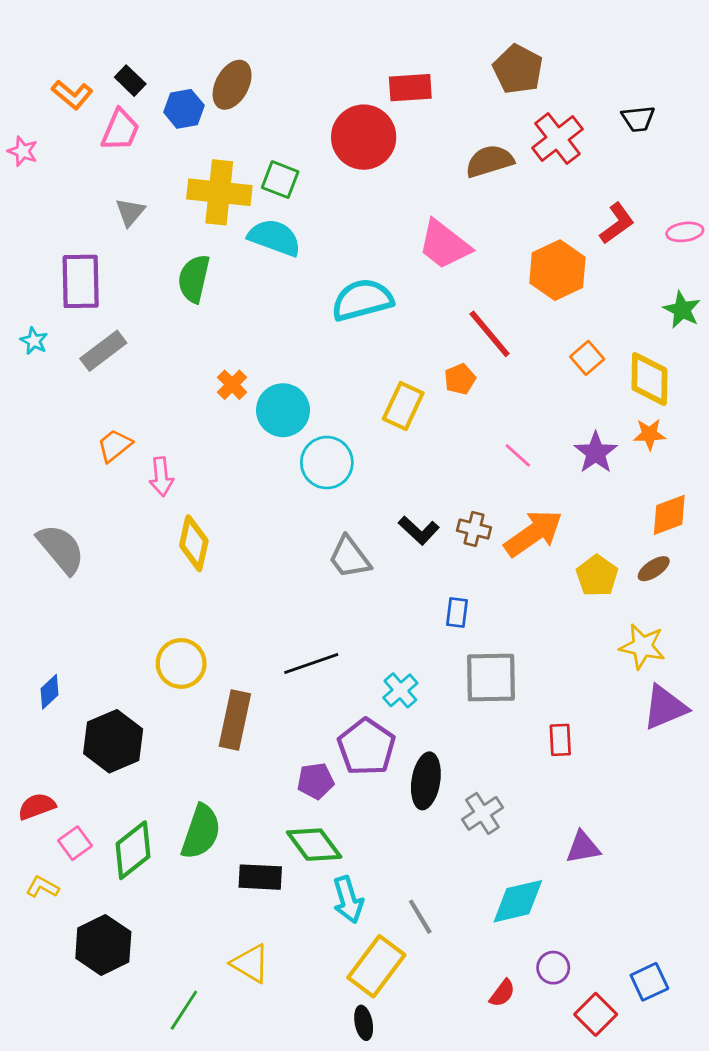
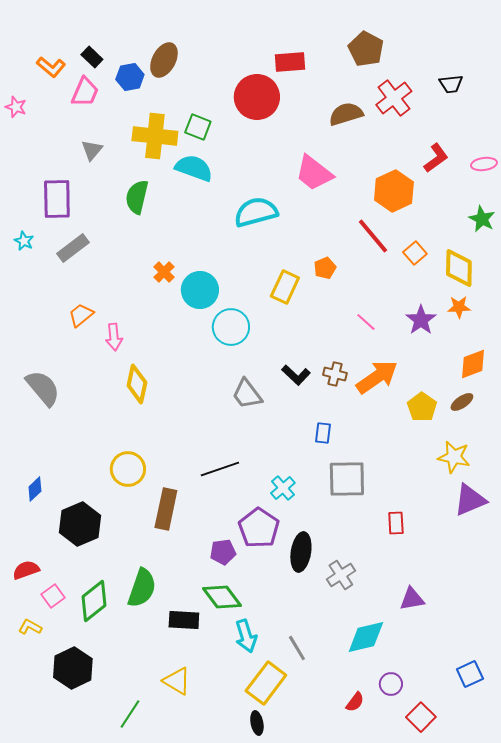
red line: (490, 334) -> (373, 236), moved
blue square: (649, 982) -> (470, 674), moved

